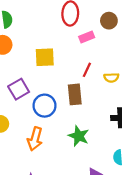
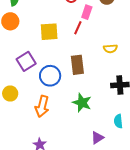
pink rectangle: (87, 37) -> (87, 12), turned -48
red line: (87, 70) -> (78, 28), moved

